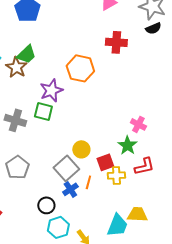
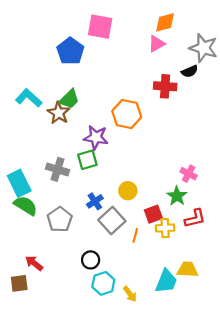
black semicircle: (153, 28) -> (190, 71), moved
purple star: (51, 90) -> (96, 137), turned 30
green square: (43, 111) -> (87, 160), turned -30
yellow circle: (81, 149) -> (128, 191), moved
blue cross: (70, 189) -> (95, 201), moved

